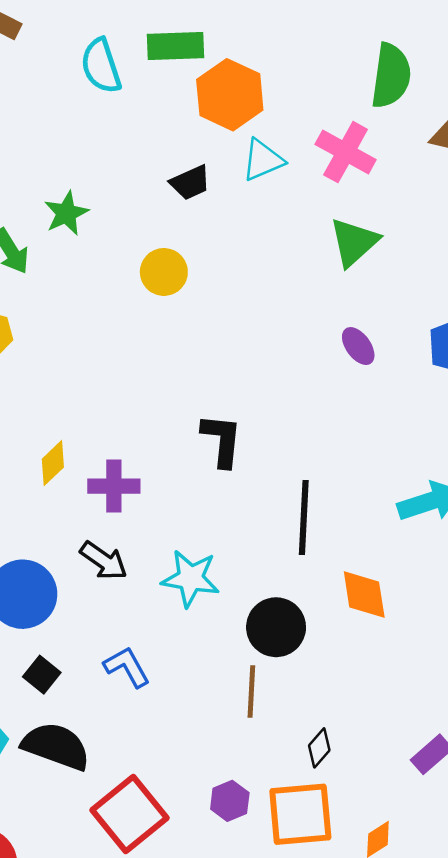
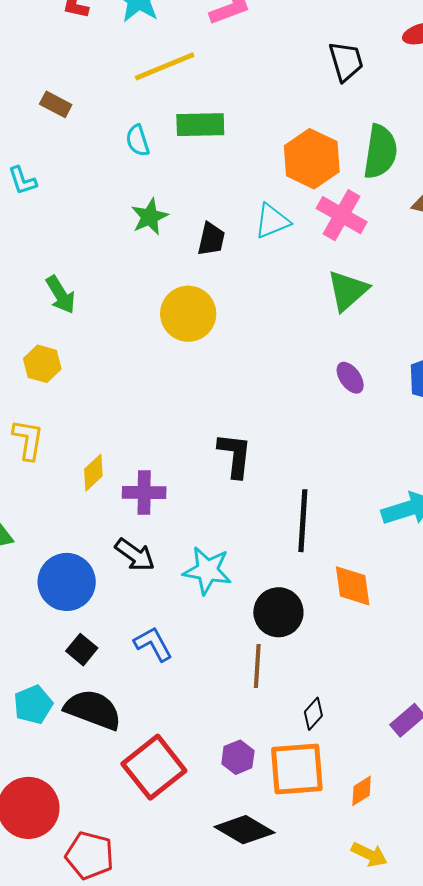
cyan semicircle: (101, 66) -> (138, 140), size x0.7
orange hexagon: (230, 95) -> (312, 159), moved
black trapezoid: (190, 183) -> (211, 239), turned -54
green star: (66, 213) -> (150, 217), moved
yellow circle: (164, 272) -> (188, 314), size x1.4

